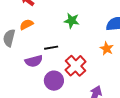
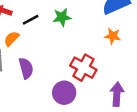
black line: (51, 48) -> (31, 20), moved
purple semicircle: (34, 61) -> (26, 68), moved, turned -72

